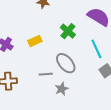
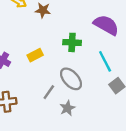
green cross: (68, 31) -> (72, 42), turned -35
gray line: (46, 74) -> (49, 92), turned -48

